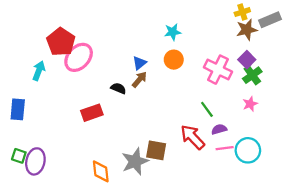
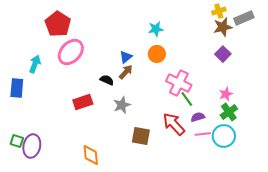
red pentagon: (61, 42) -> (58, 24), moved
pink cross: (218, 70) -> (179, 83), moved
green cross: (252, 75) -> (229, 112), moved
blue rectangle: (18, 109) -> (17, 88), moved
gray star: (135, 161) -> (122, 105), moved, size x0.7

